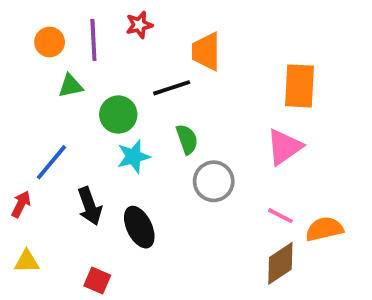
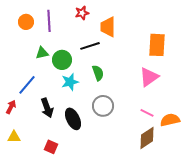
red star: (139, 25) -> (82, 13), moved
green triangle: (71, 86) -> (42, 53), moved
gray circle: (214, 181) -> (103, 106), moved

